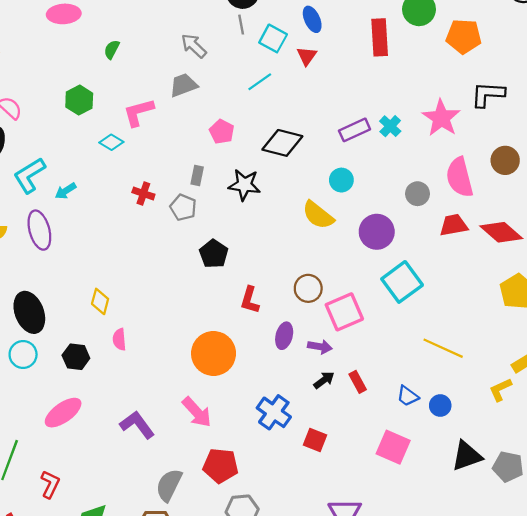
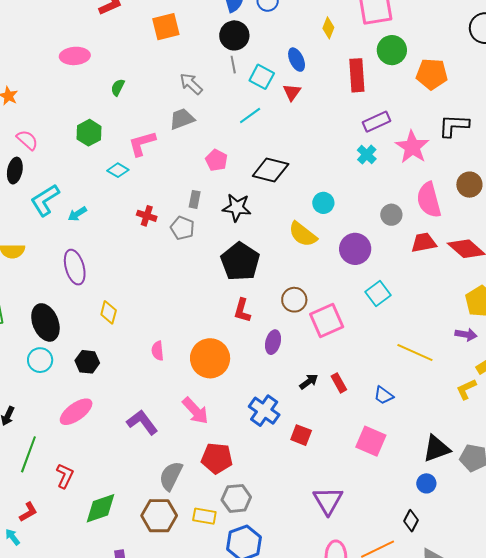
purple rectangle: (355, 130) -> (377, 122), moved
purple ellipse: (39, 230) -> (75, 267), moved
black pentagon: (214, 254) -> (240, 262), moved, size x1.5
cyan square: (402, 282) -> (378, 294), size x0.7
pink semicircle: (119, 339) -> (158, 351), moved
purple arrow: (320, 347) -> (466, 335), moved
blue circle: (440, 406) -> (426, 483), moved

